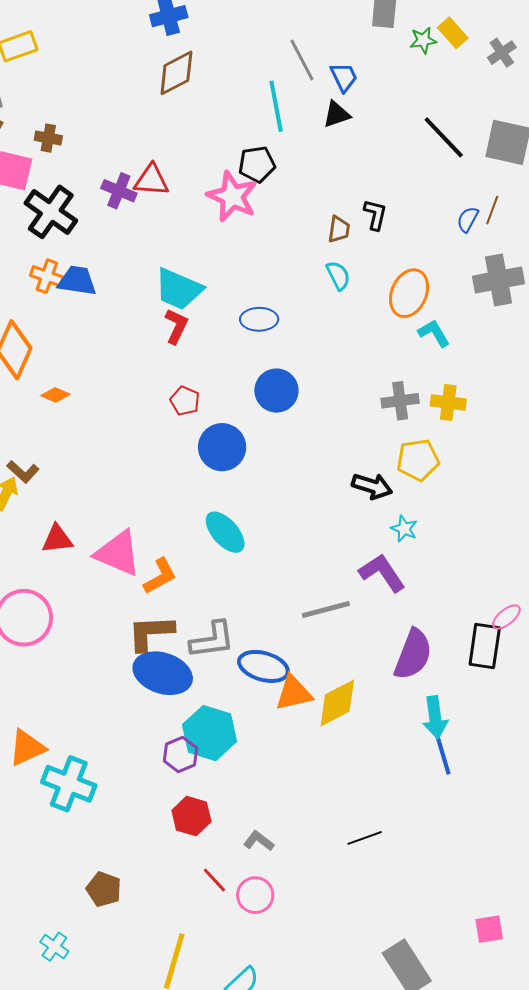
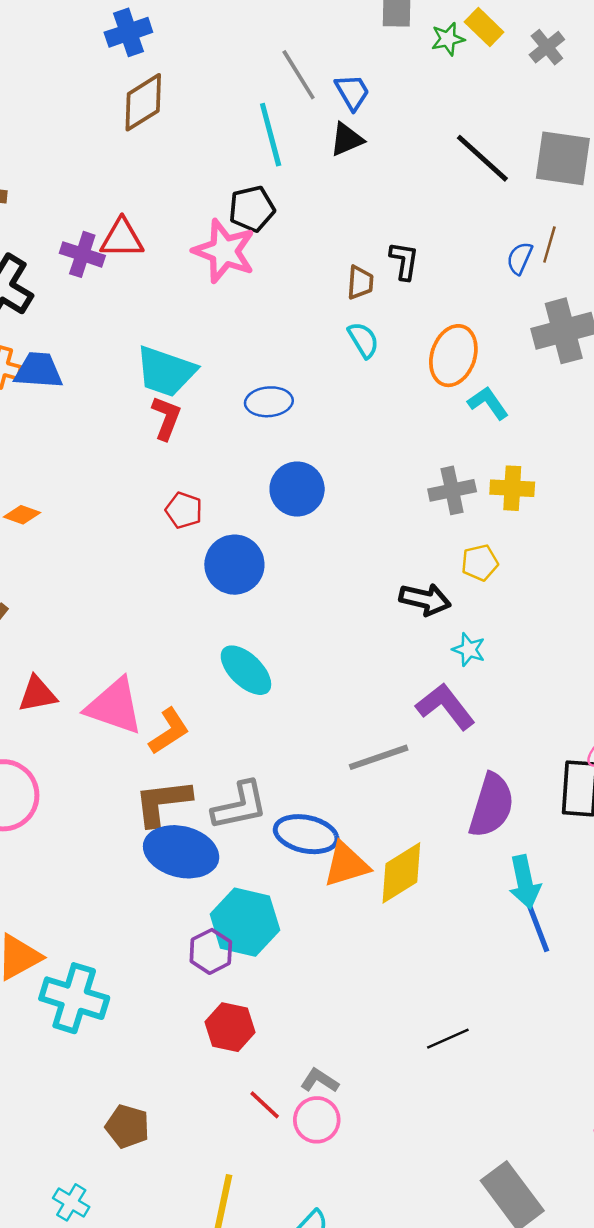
yellow pentagon: (418, 460) -> (480, 563), size x0.7
gray L-shape: (259, 841) -> (320, 1081), moved

